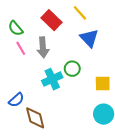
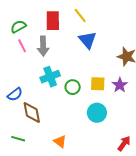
red rectangle: (51, 20) -> (53, 21), turned 42
green semicircle: (16, 28) -> (18, 26), turned 98
green circle: (72, 69) -> (73, 87), moved

